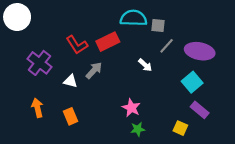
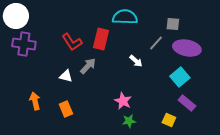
gray square: (158, 26) -> (173, 24), moved
red rectangle: (108, 42) -> (101, 39), turned -50
purple cross: (40, 63) -> (24, 44), moved, turned -30

